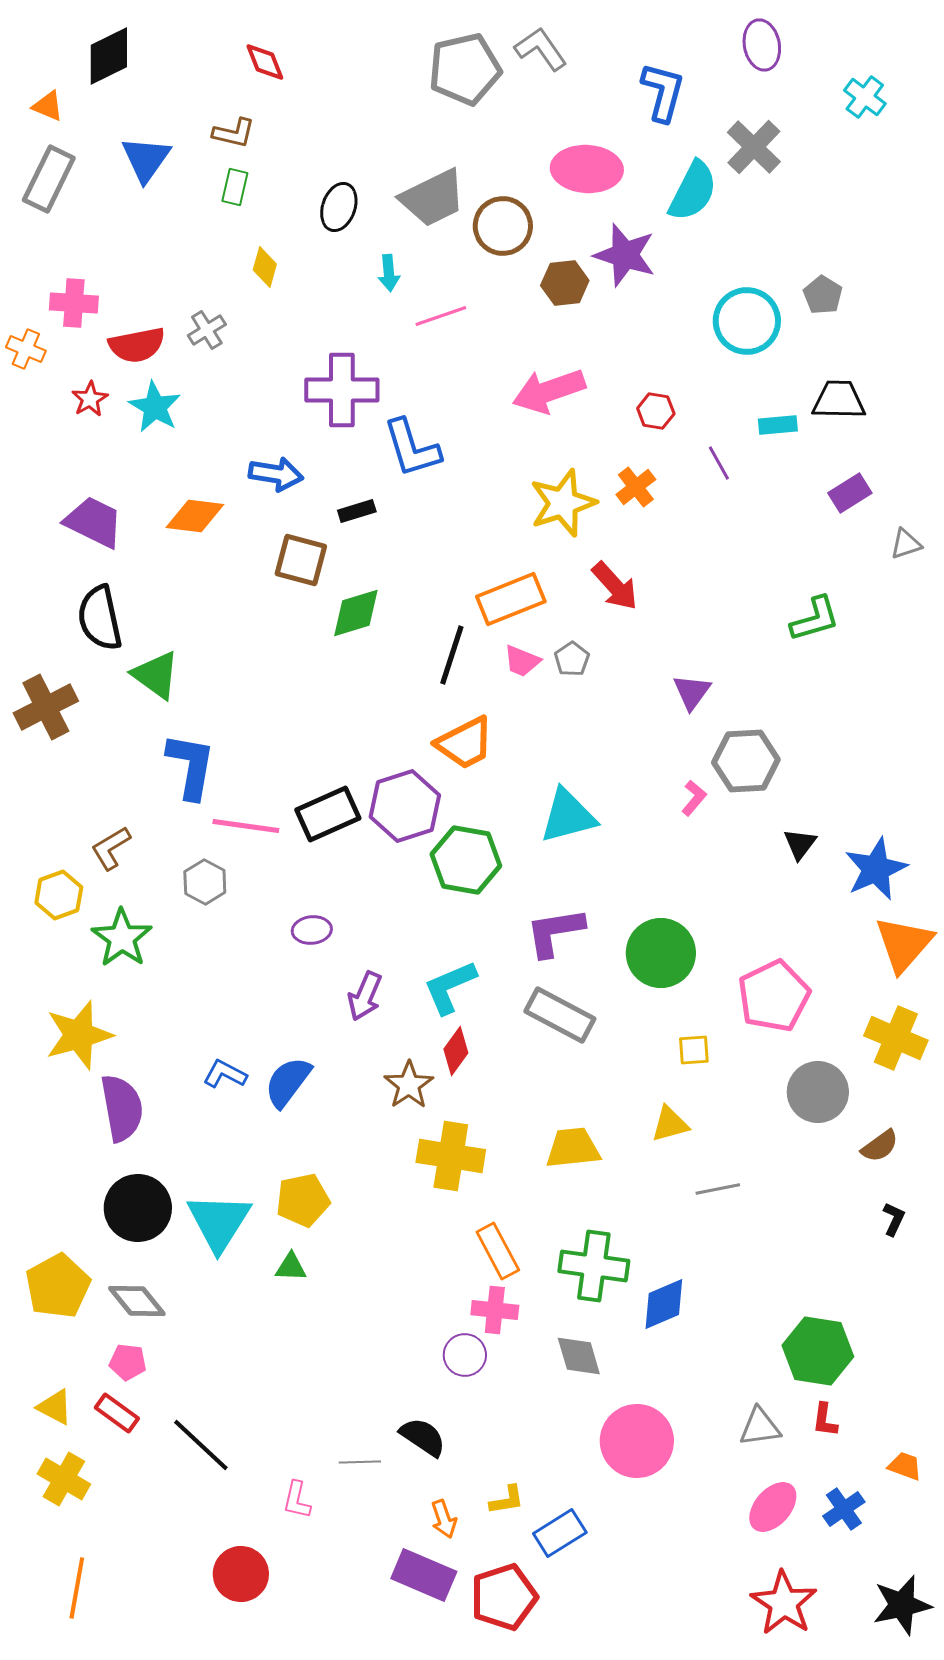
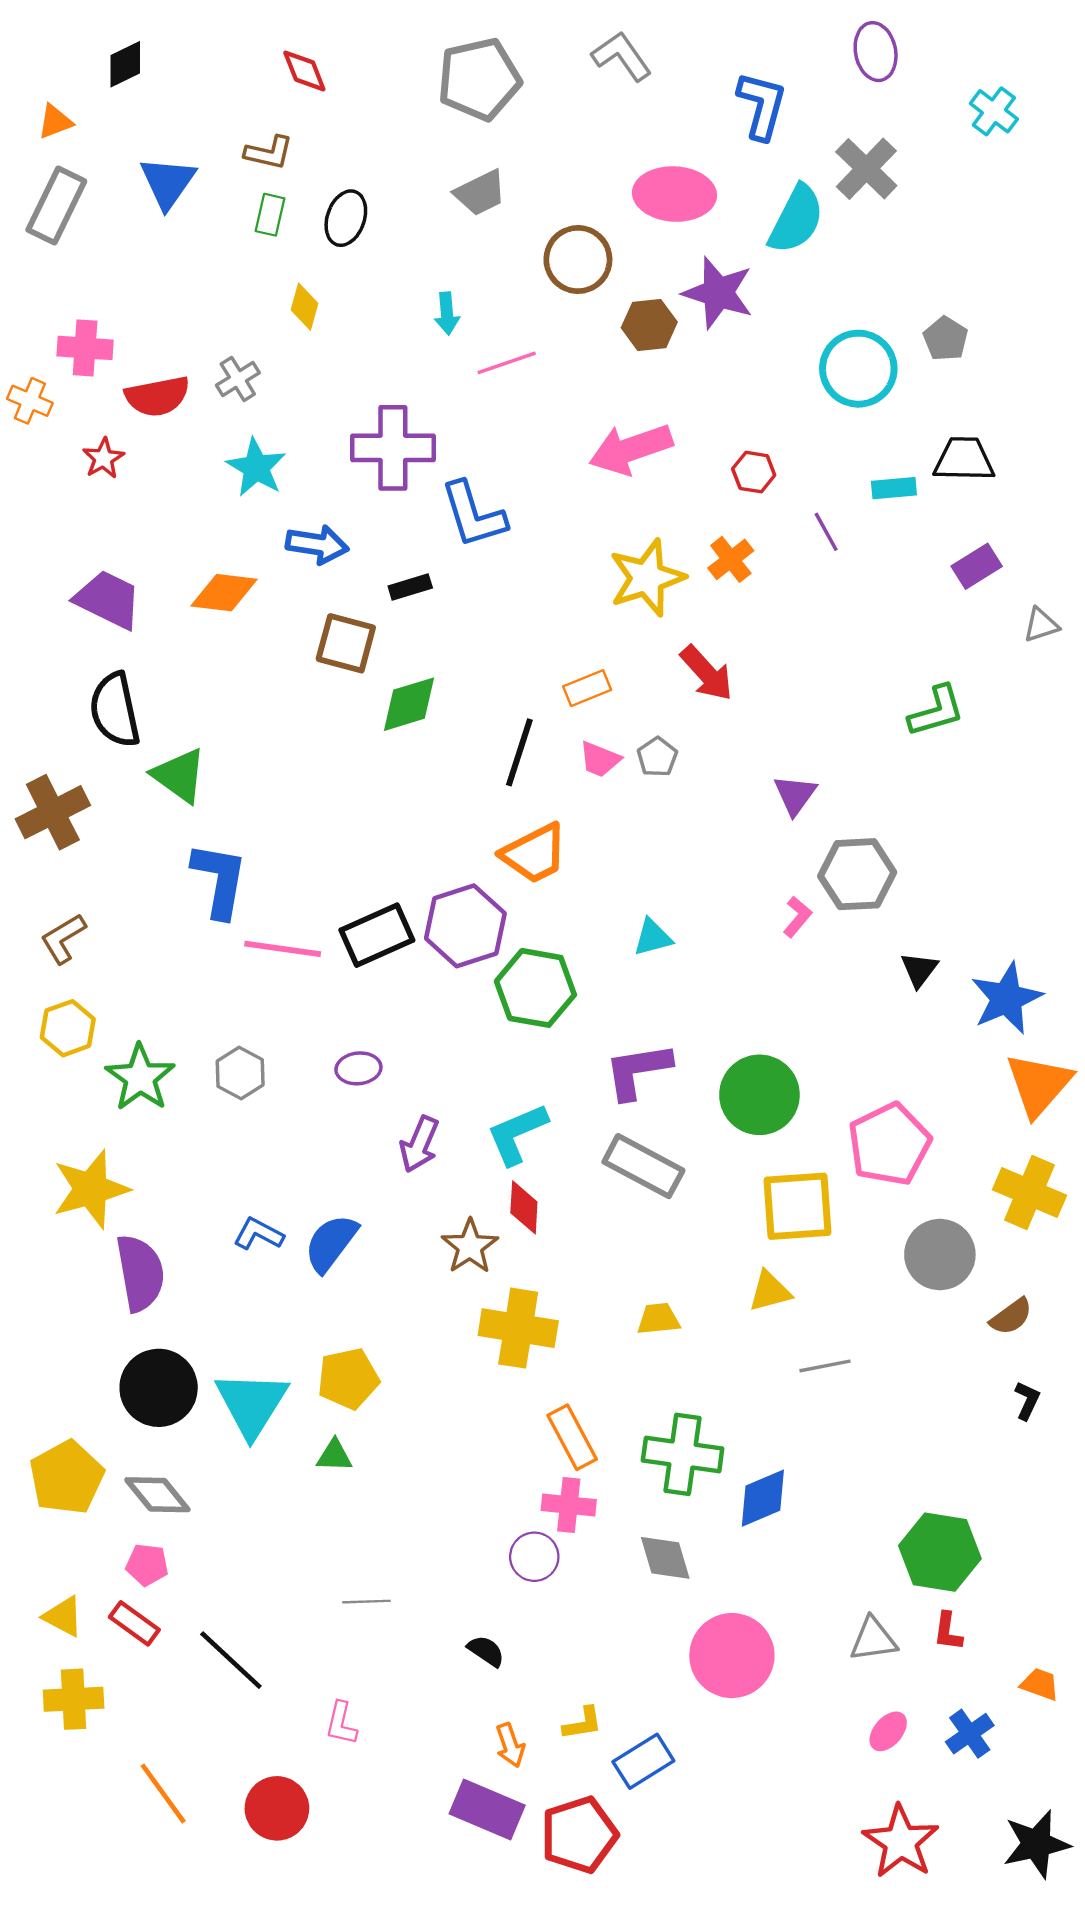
black diamond: (109, 56) -> (125, 64), size x0.7
gray pentagon: (465, 69) -> (479, 79), moved
orange triangle: (48, 106) -> (55, 122), turned -44
gray trapezoid: (433, 198) -> (480, 193), moved, size x0.7
black ellipse: (339, 207) -> (346, 218), moved
cyan star: (155, 407) -> (256, 467), moved
orange rectangle: (511, 599) -> (587, 688), size x0.6
cyan triangle: (568, 816) -> (653, 937), size x0.6
brown L-shape: (111, 848) -> (63, 939), moved
gray hexagon: (205, 882) -> (240, 1073), moved
yellow square: (694, 1050) -> (797, 1206), size x2.0
red diamond: (456, 1051) -> (524, 1207), turned -33
yellow trapezoid: (573, 1148) -> (658, 1319), size x0.7
black semicircle: (423, 1437) -> (486, 1651), size x0.7
gray line: (360, 1462) -> (367, 1602), moved
yellow cross: (64, 1479) -> (74, 1699), turned -33
pink ellipse: (773, 1507) -> (888, 1731), size x0.7
orange line: (77, 1588) -> (163, 1793), moved, turned -46

